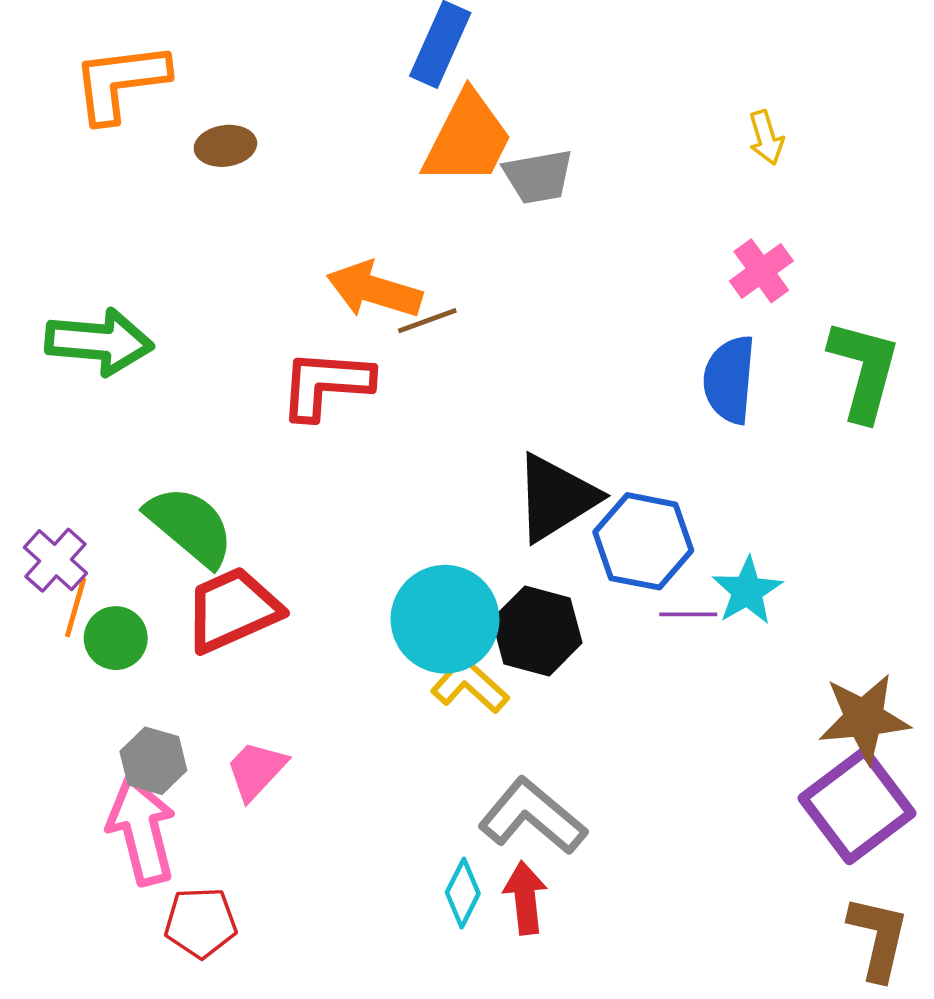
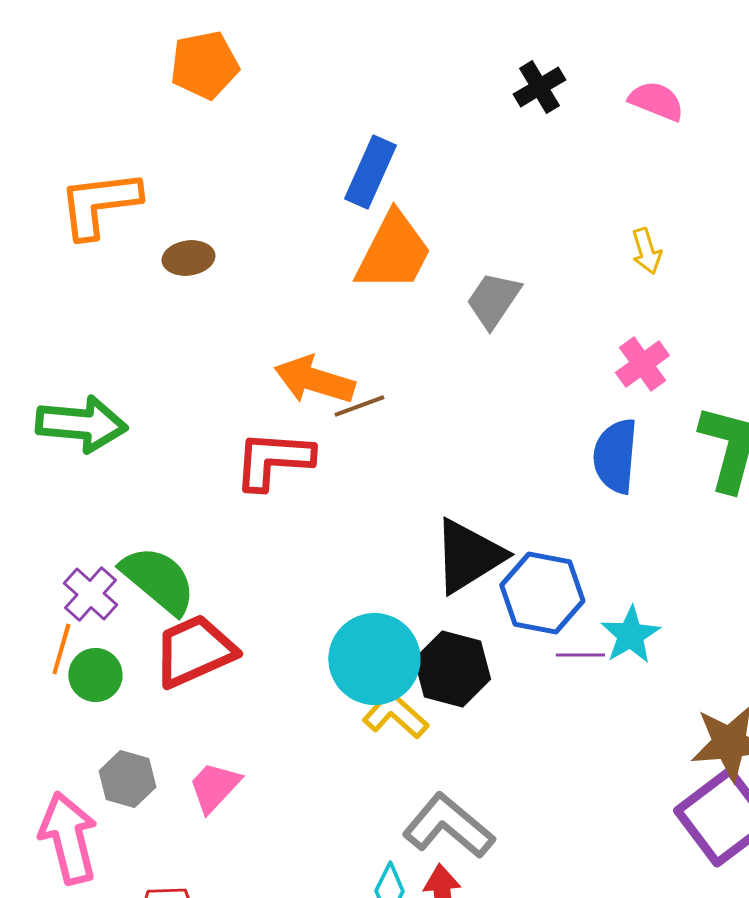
gray trapezoid: (538, 177) -> (493, 300), moved, turned 134
purple cross: (55, 560) -> (90, 594), moved
pink arrow: (142, 830) -> (68, 838), moved

